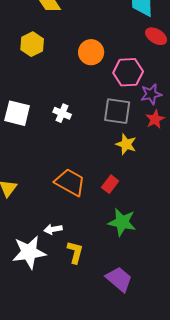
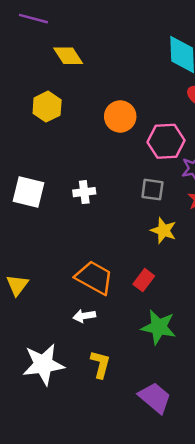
gray square: (117, 111) -> (152, 190), size x0.7
white cross: (62, 113) -> (84, 192), turned -30
white arrow: (53, 229) -> (84, 316), moved

